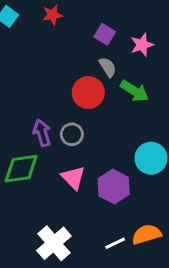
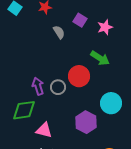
gray semicircle: (108, 67) -> (59, 32), moved
red circle: (88, 93) -> (79, 76), moved
pink triangle: (73, 178) -> (44, 130), moved, turned -30

